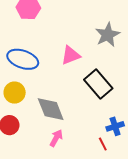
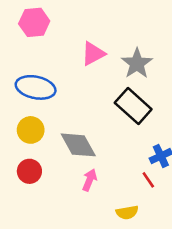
gray star: (107, 35) -> (137, 63), moved
pink triangle: (71, 55) -> (93, 54), moved

